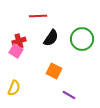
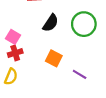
red cross: (19, 41) -> (15, 53), moved
purple line: (69, 95) -> (80, 74), moved

